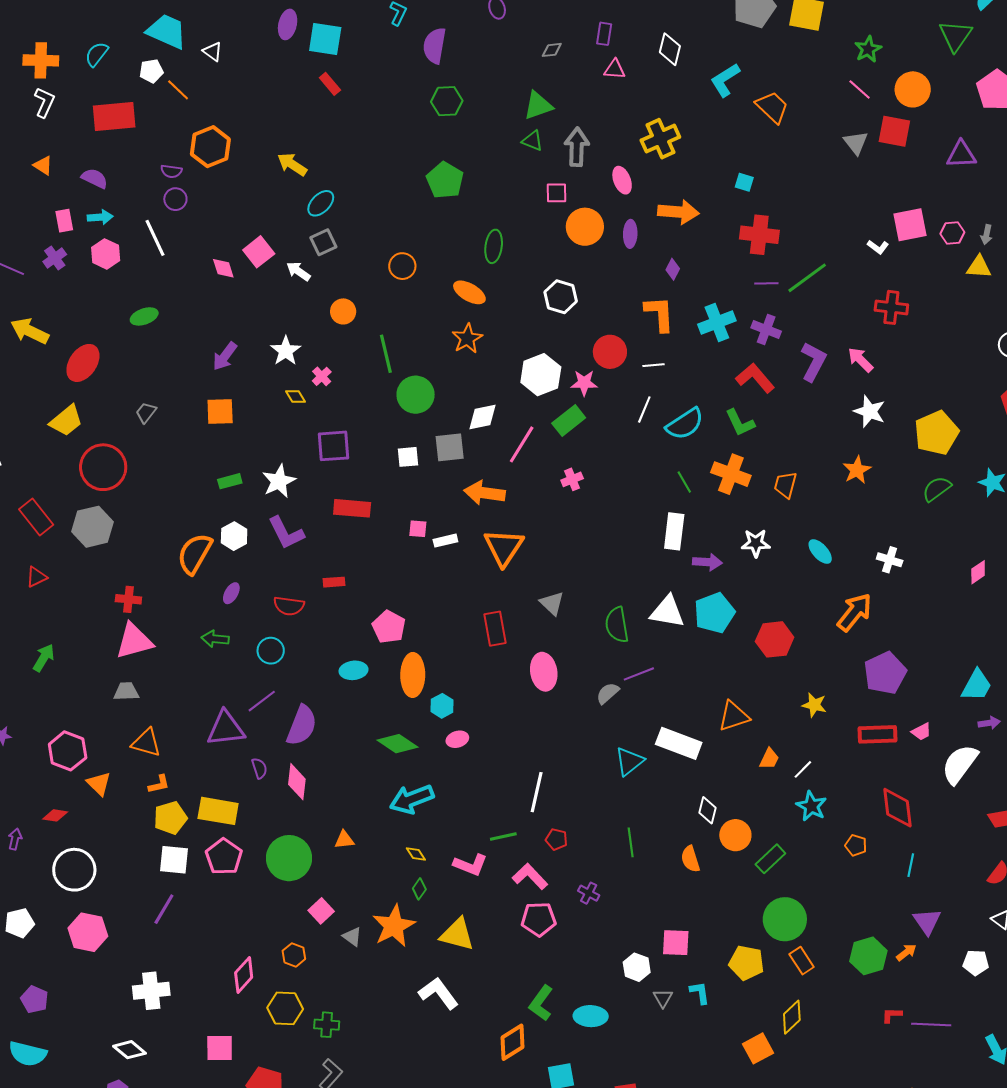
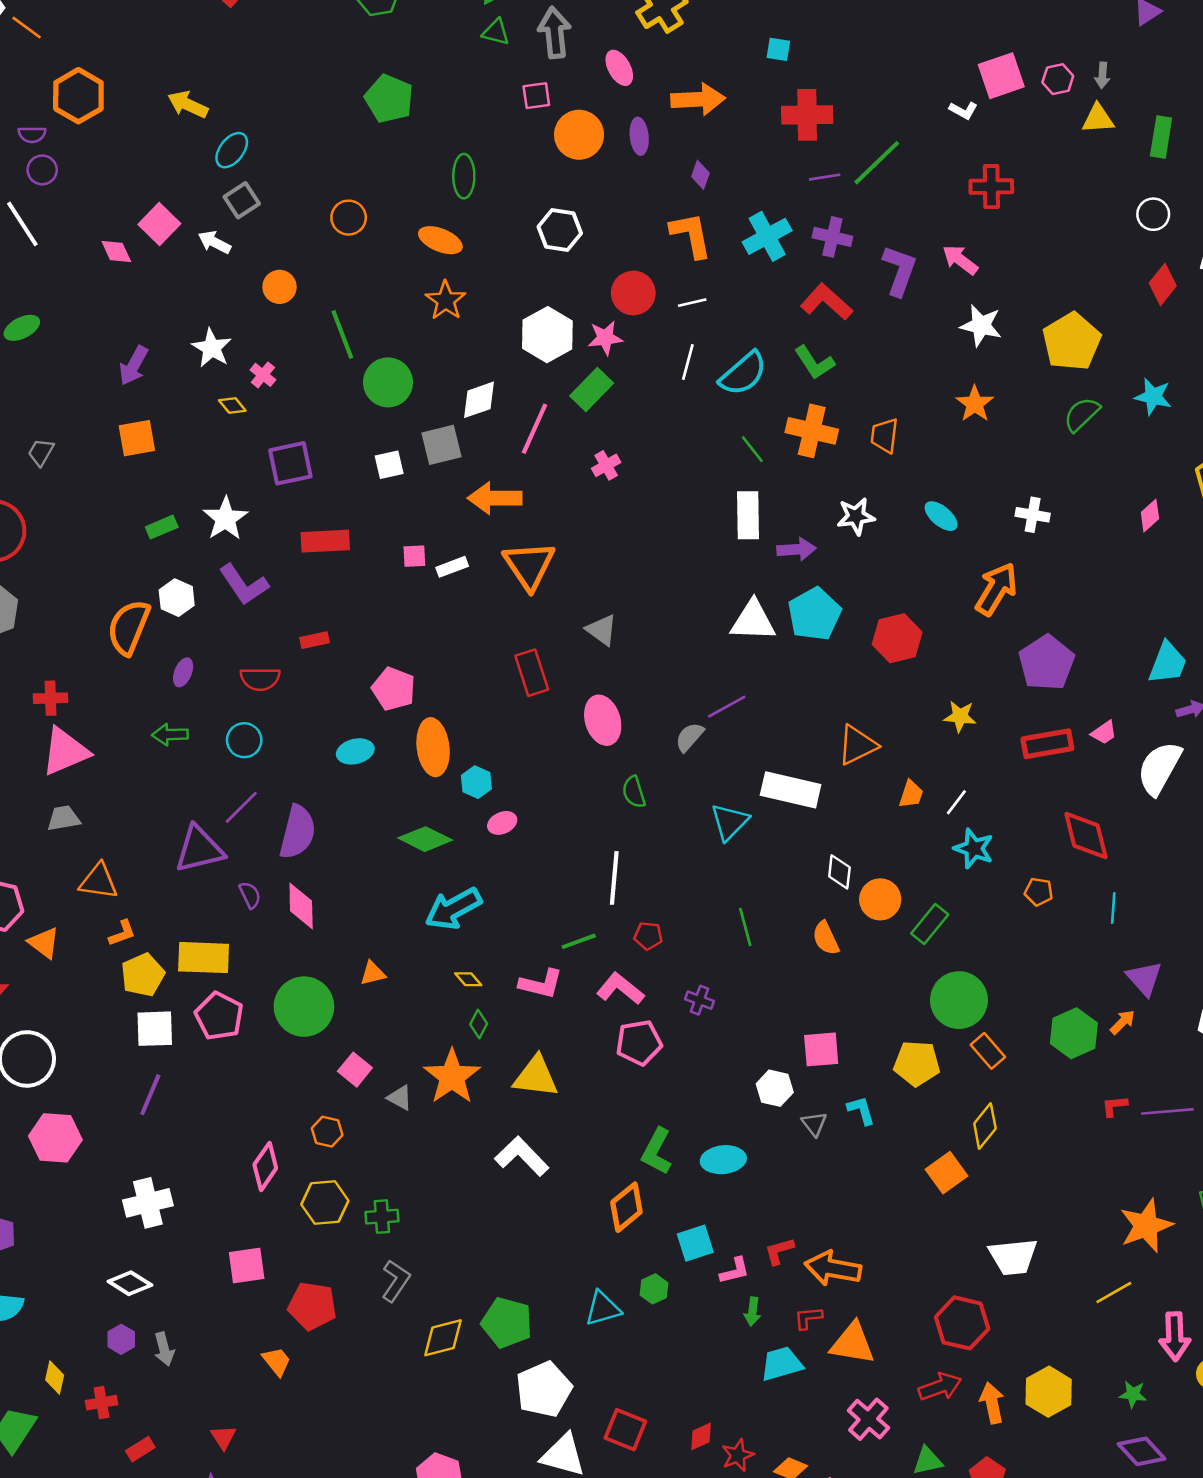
green semicircle: (617, 625) -> (634, 792), moved, size x0.7

